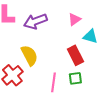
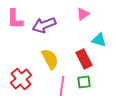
pink triangle: (74, 19) -> (83, 14), moved
yellow semicircle: (29, 55) -> (50, 59), moved

